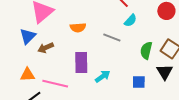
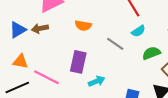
blue triangle: (28, 36) -> (18, 30), moved
brown arrow: (46, 48) -> (40, 28), moved
green semicircle: (146, 50) -> (151, 53), moved, turned 42

